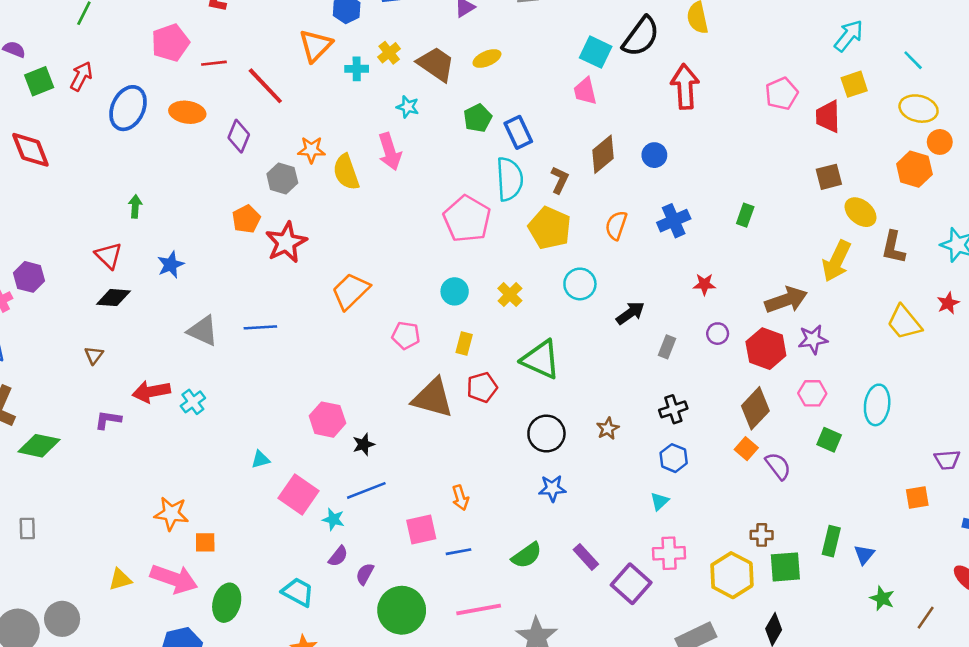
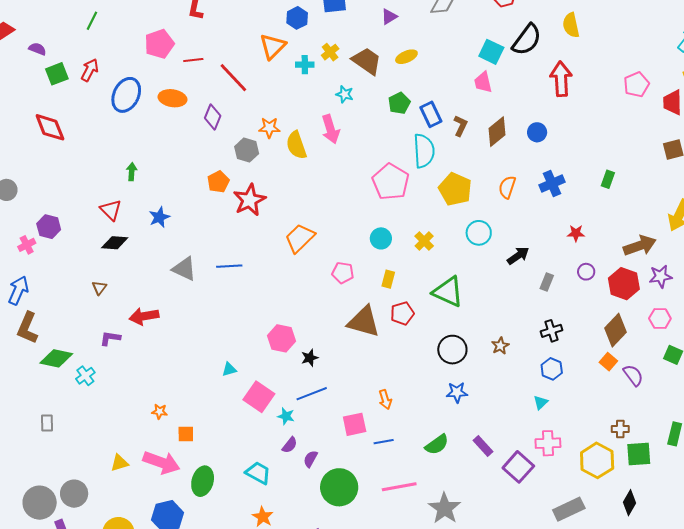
brown L-shape: (560, 180) -> (461, 126), moved
cyan cross: (193, 402) -> (85, 376), moved
orange star: (171, 514) -> (159, 411), size x0.6

